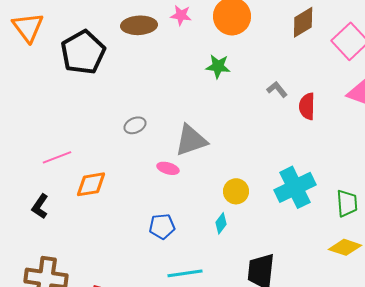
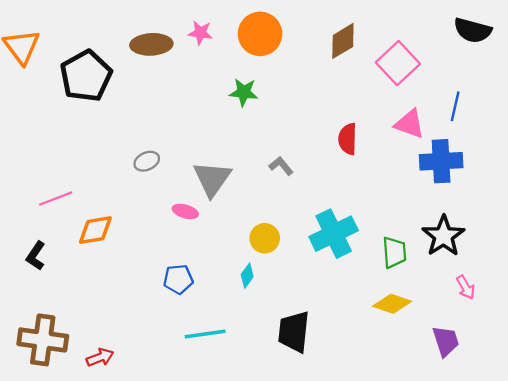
gray L-shape: (277, 89) -> (281, 166), moved
gray triangle: (191, 140) -> (212, 179), turned -36

